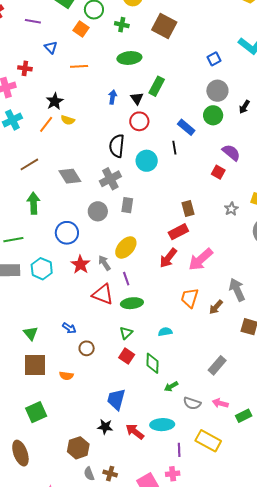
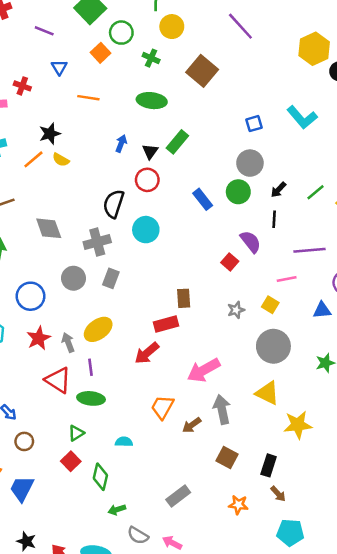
black line: (174, 148) -> (274, 219), moved
pink arrow: (201, 259) -> (204, 370), moved
blue trapezoid: (116, 399) -> (22, 489), moved

